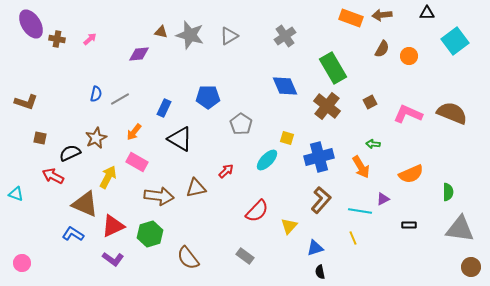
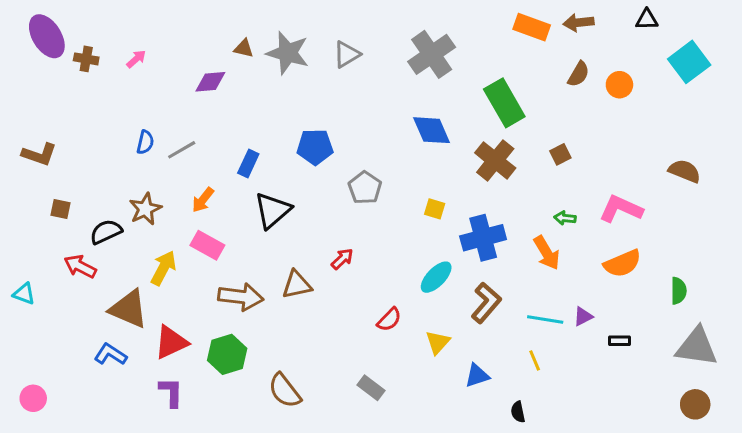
gray cross: (285, 36) -> (432, 54), size x1.4
brown semicircle: (452, 113) -> (685, 171), size x0.7
pink L-shape: (408, 114) -> (621, 209), moved
black triangle: (180, 139) -> (273, 210), turned 48
cyan ellipse: (267, 160) -> (436, 277), moved
purple triangle: (383, 199) -> (583, 316), moved
red semicircle: (257, 211) -> (389, 320), size x0.7
purple L-shape: (113, 259) -> (171, 392), turned -125
brown circle: (471, 267) -> (695, 404), moved
black semicircle: (320, 272) -> (518, 412), moved

